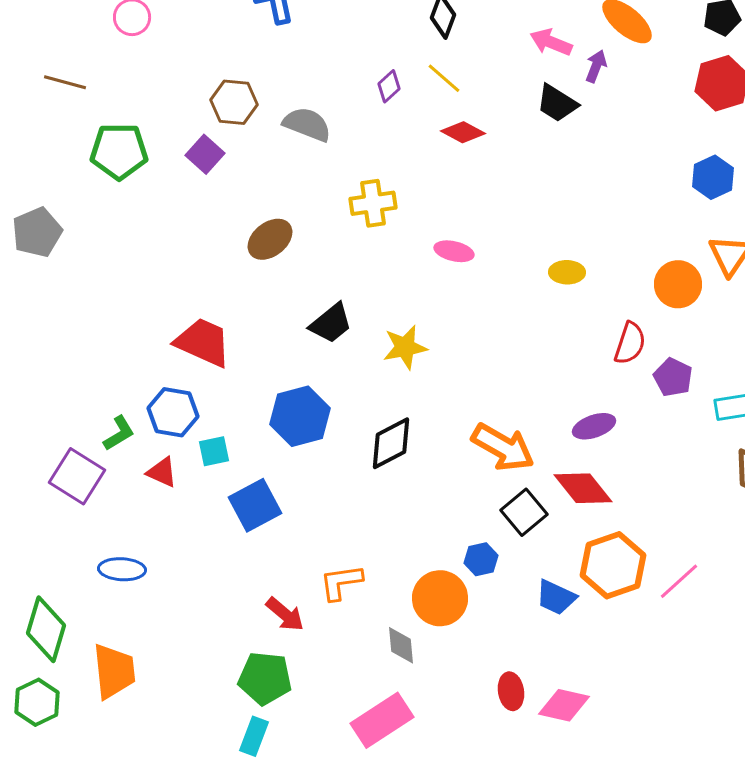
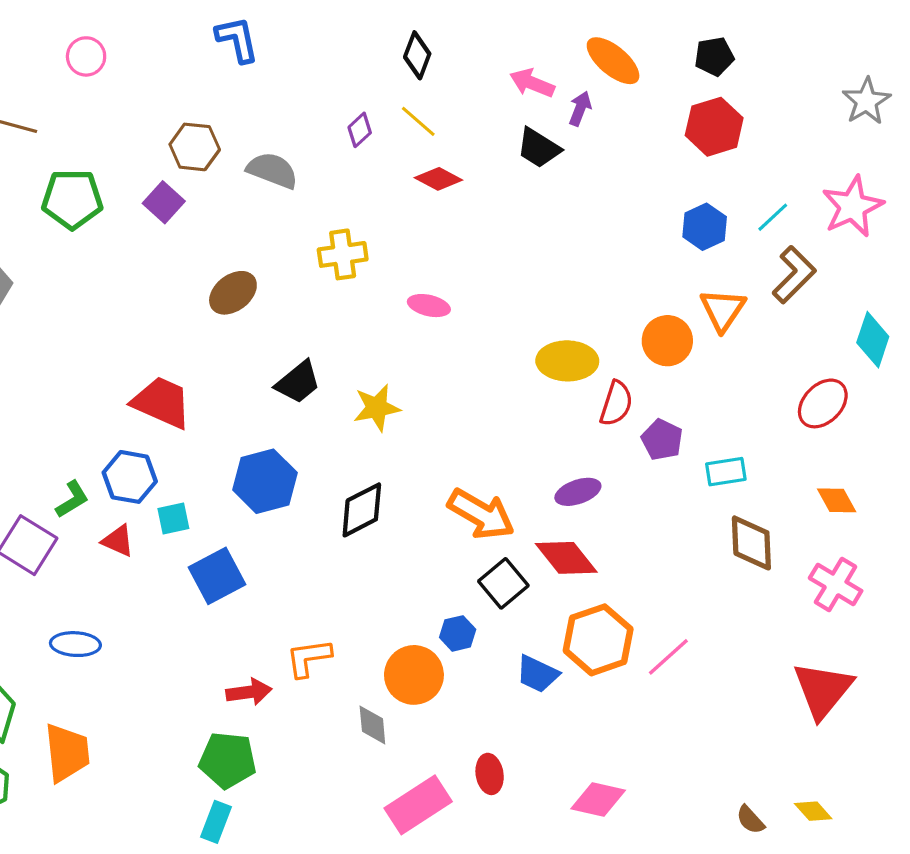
yellow ellipse: (567, 272) -> (567, 361), moved, size x1.6
red arrow: (285, 614) -> (249, 692), turned -48
pink diamond: (564, 705) -> (598, 800), moved
pink rectangle: (382, 720) -> (418, 805), moved

